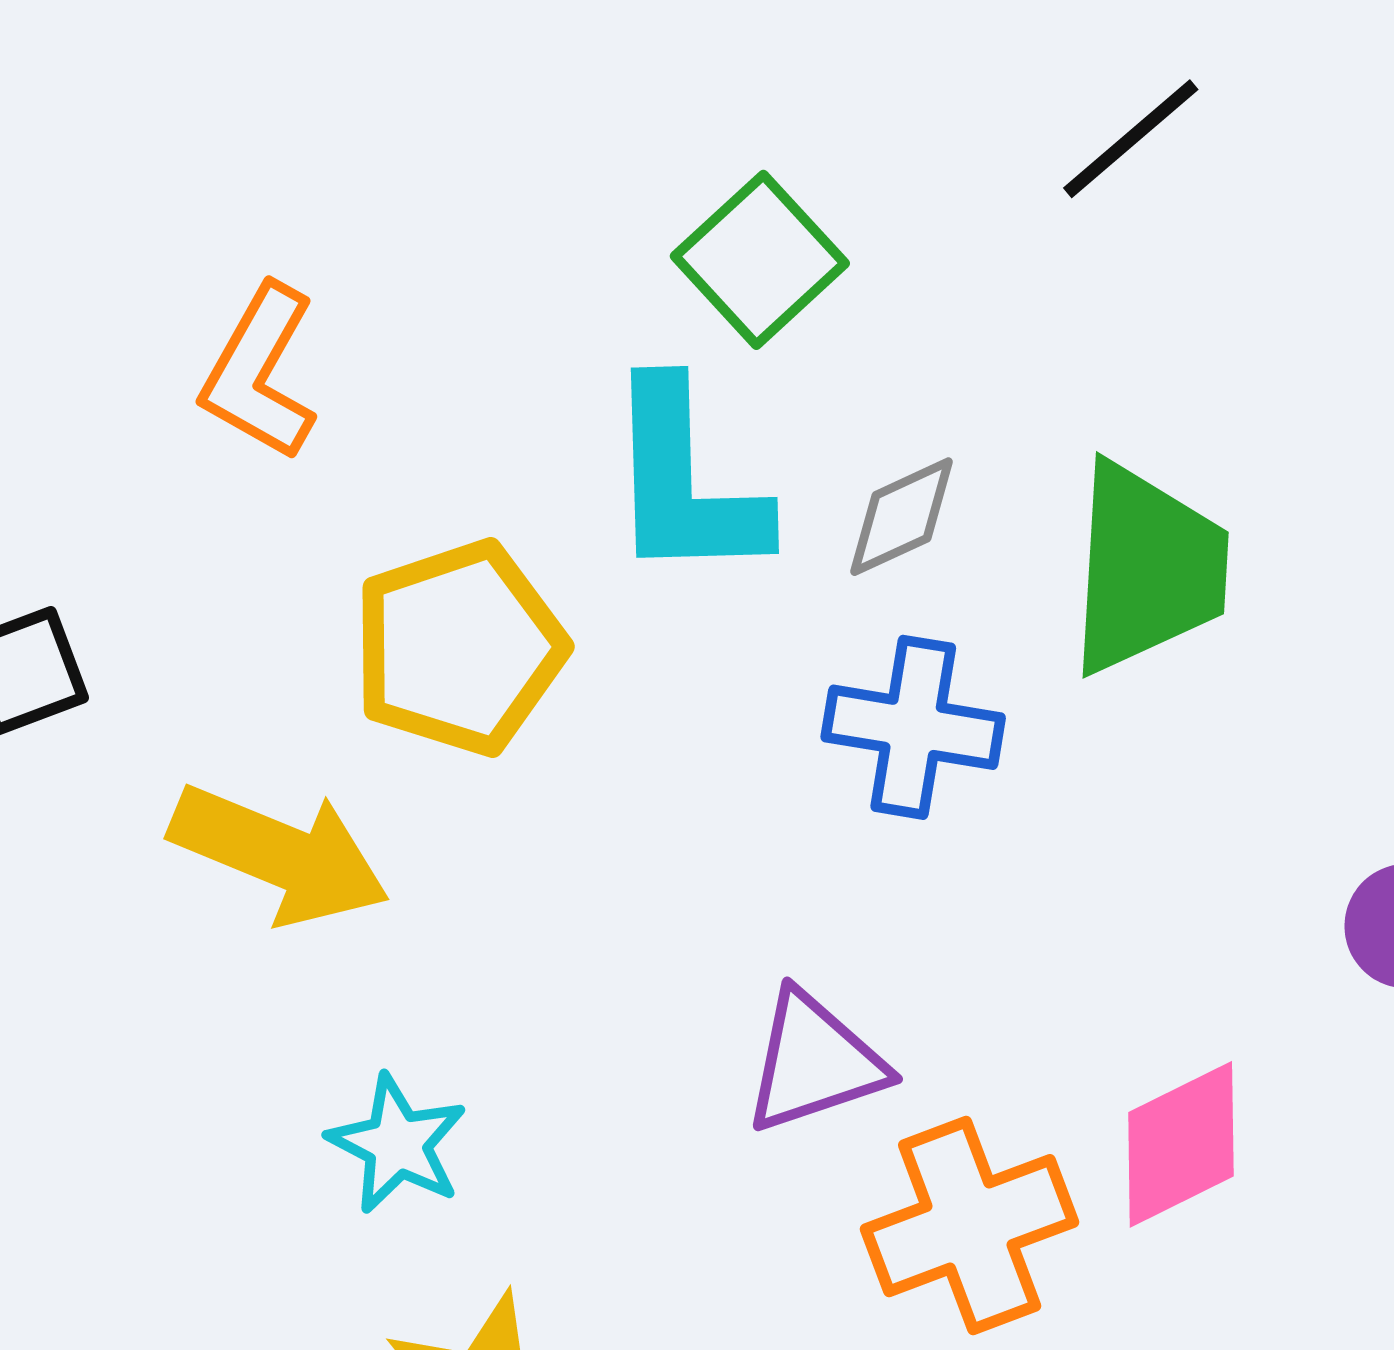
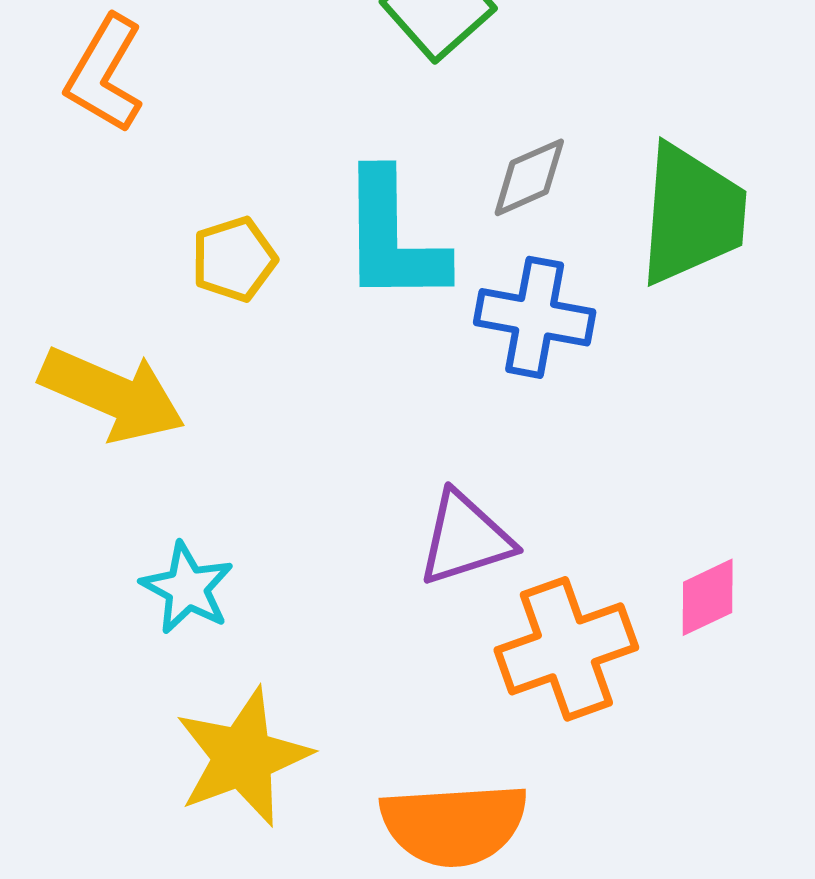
cyan L-shape: (685, 482) -> (393, 237), moved
yellow pentagon: (459, 648) -> (234, 259), size x0.6
pink diamond: (1181, 1144) -> (708, 597), size x0.7

